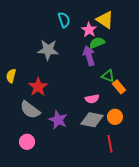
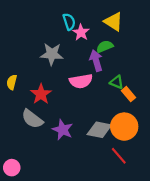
pink star: (89, 30) -> (81, 32), moved
pink semicircle: (92, 99) -> (81, 81), moved, size x1.5
orange circle: (115, 117) -> (124, 127), size x1.6
pink circle: (27, 142) -> (12, 168), moved
red line: (110, 144) -> (119, 156), turned -30

